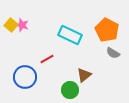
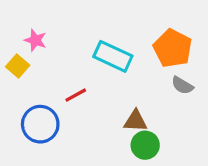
yellow square: (11, 25) -> (18, 66), moved
brown triangle: (84, 75) -> (135, 121), turned 42
green circle: (70, 90) -> (145, 145), moved

